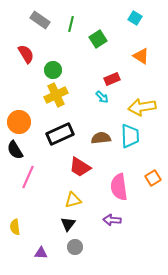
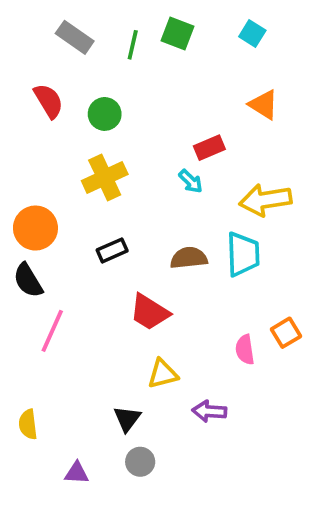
green square: (98, 39) -> (178, 34), moved, turned -36
green circle: (53, 70) -> (105, 114), moved
black rectangle: (60, 134) -> (112, 250), size x0.6
pink semicircle: (119, 187) -> (245, 350), moved, size x0.6
yellow triangle: (73, 200) -> (163, 374), moved

